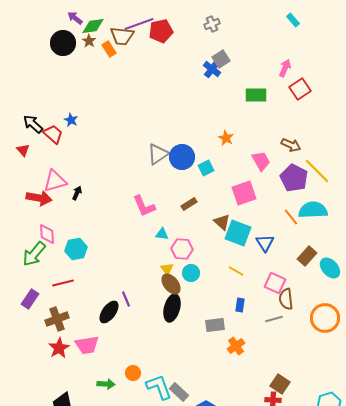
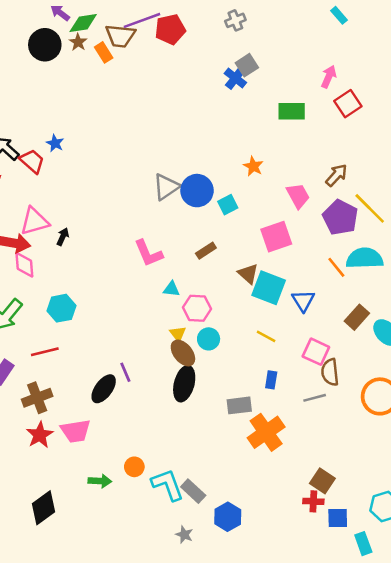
brown arrow: (291, 145) -> (336, 175), turned -72
pink diamond: (47, 234) -> (24, 265), moved
orange cross: (236, 346) -> (266, 432), size x1.6

